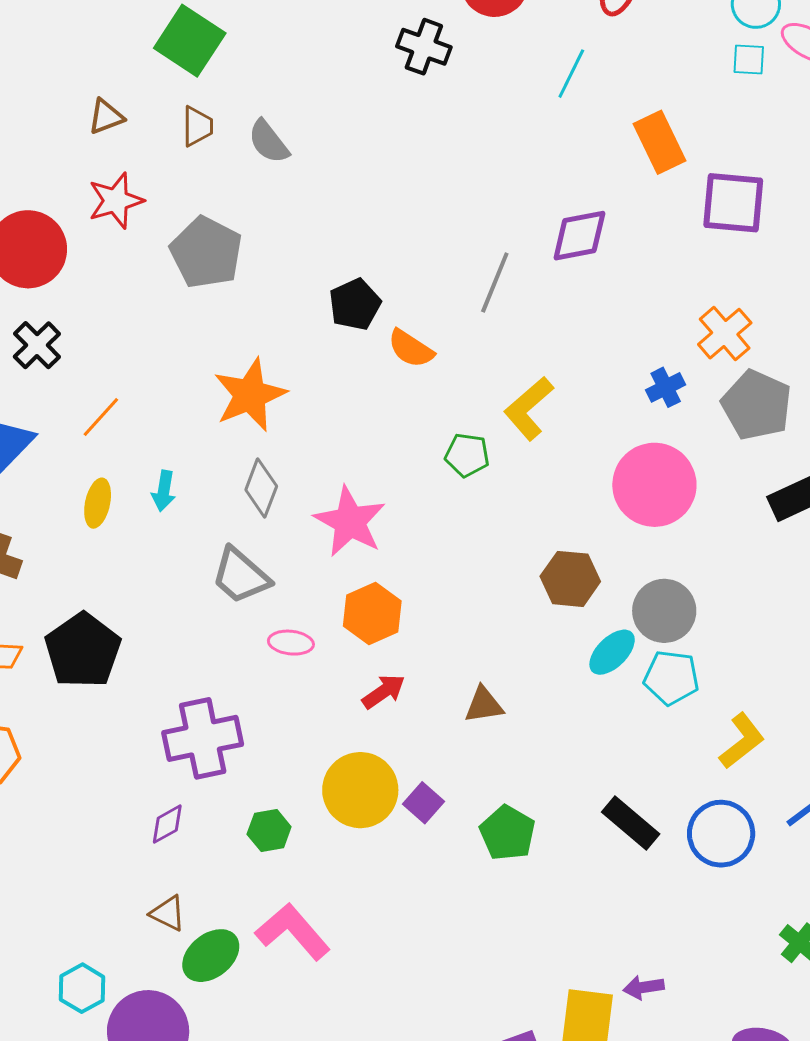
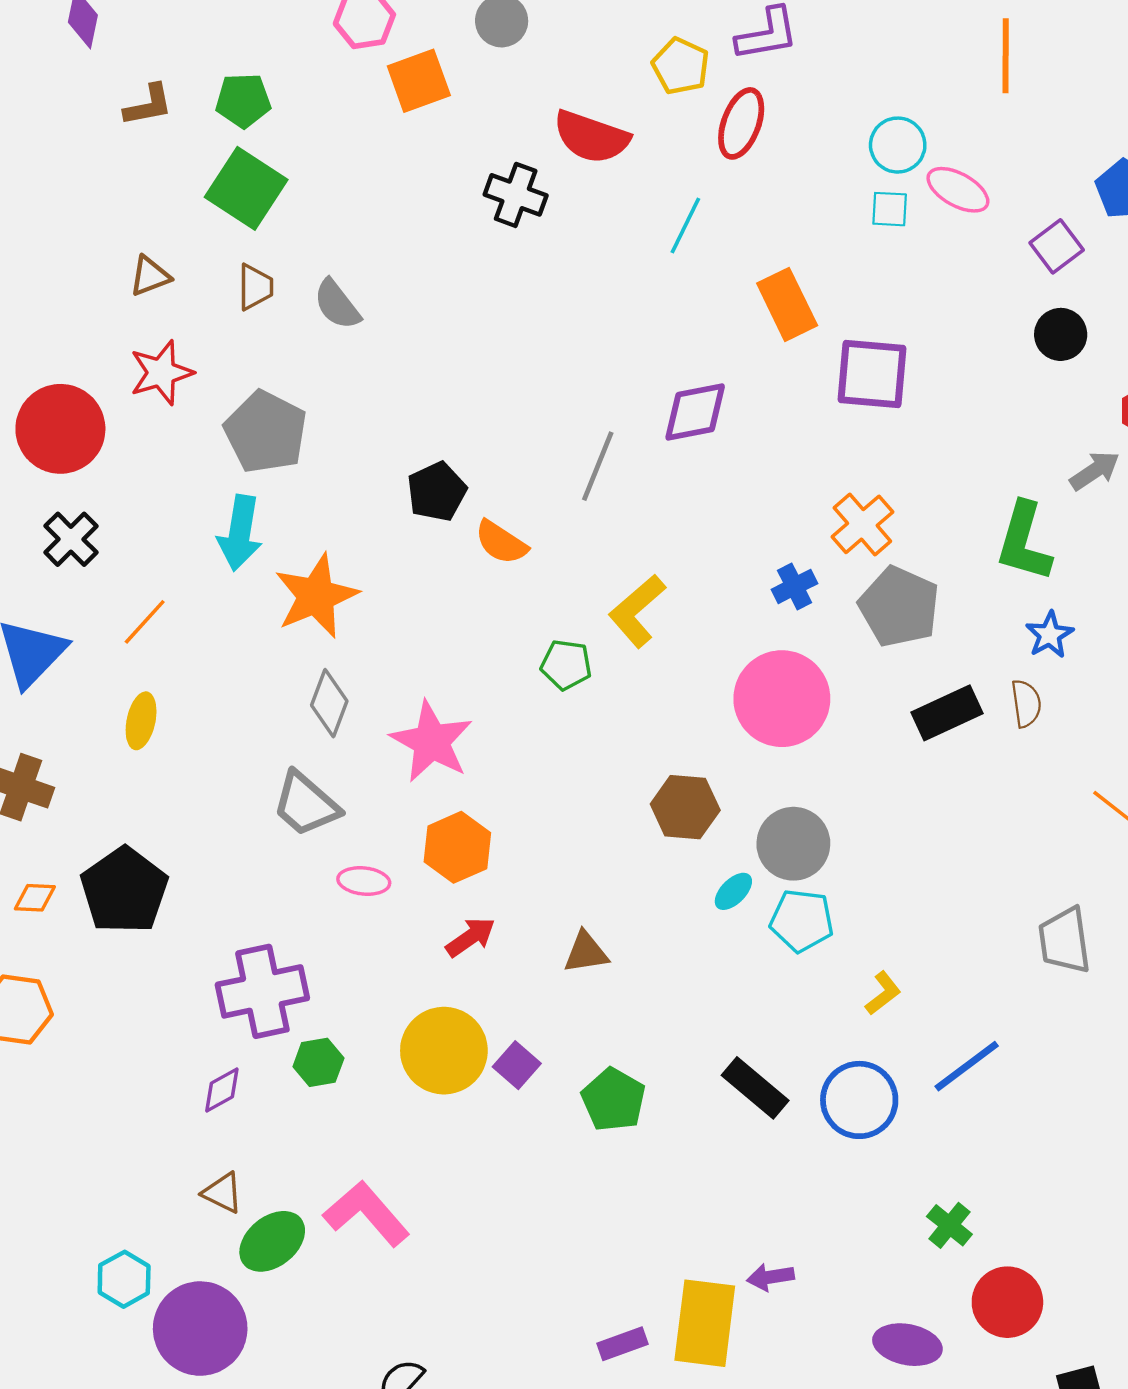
cyan arrow: (164, 491) -> (240, 533), moved, size x1.6
cyan ellipse: (612, 652) -> (733, 891), size x0.7
yellow L-shape: (742, 741) -> (883, 993), size x0.7
green hexagon: (269, 831) -> (318, 1062), moved

